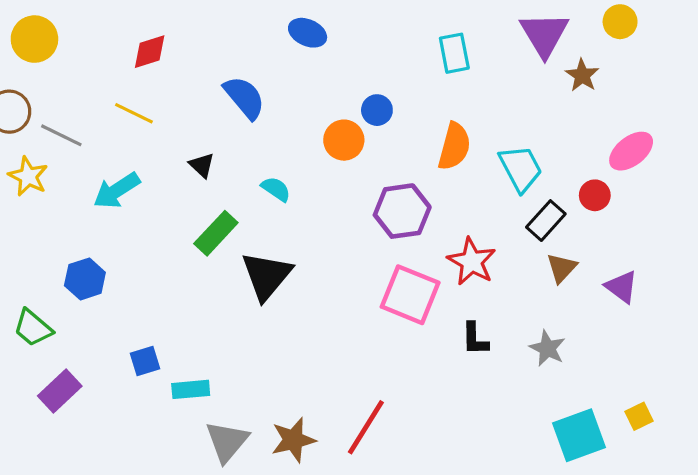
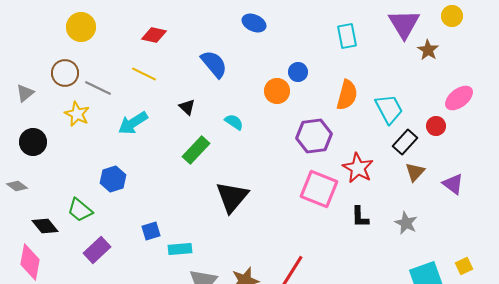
red diamond: (150, 52) -> (154, 35), turned 30
black triangle: (266, 276) -> (232, 197), moved

